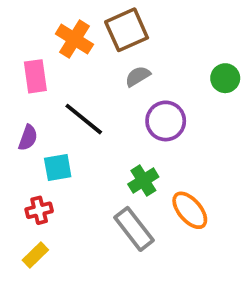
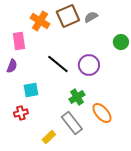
gray semicircle: (138, 76) -> (91, 17), moved
black line: (84, 119) -> (58, 64), moved
purple semicircle: (28, 138) -> (12, 66), moved
yellow rectangle: (35, 255) -> (49, 137), moved

